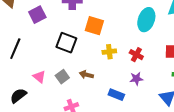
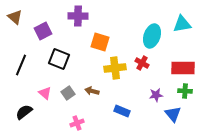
black square: (66, 43) -> (59, 59), moved
yellow cross: (109, 52) -> (115, 68), size x1.5
red cross: (136, 55) -> (142, 63), moved
purple star: (136, 79) -> (156, 95), moved

